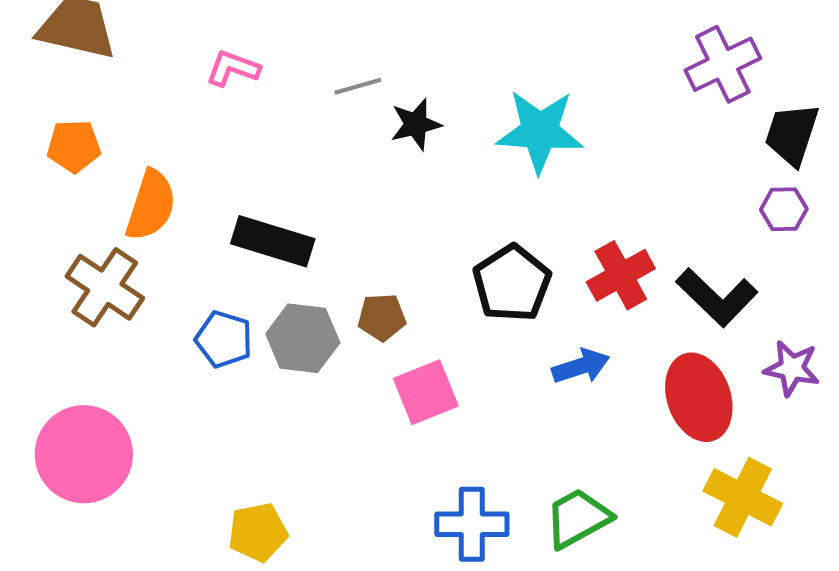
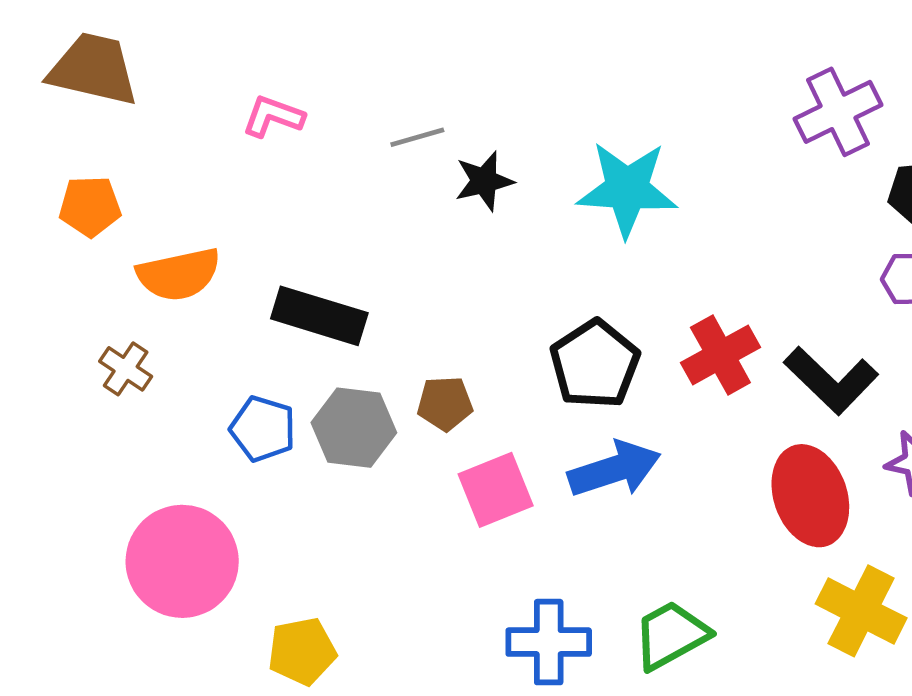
orange semicircle: (151, 205) -> (179, 274), turned 60
brown cross: (105, 287) -> (126, 369), size x0.6
blue arrow: (581, 366) -> (614, 469), moved, size x1.4
pink circle: (84, 454) -> (182, 561), moved

